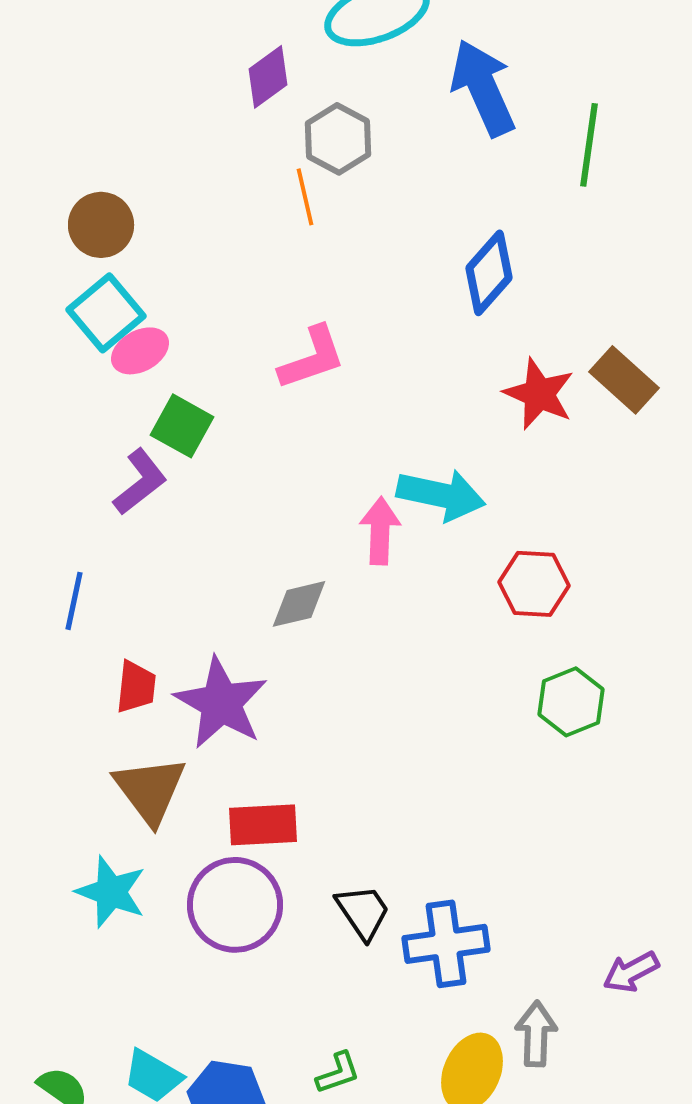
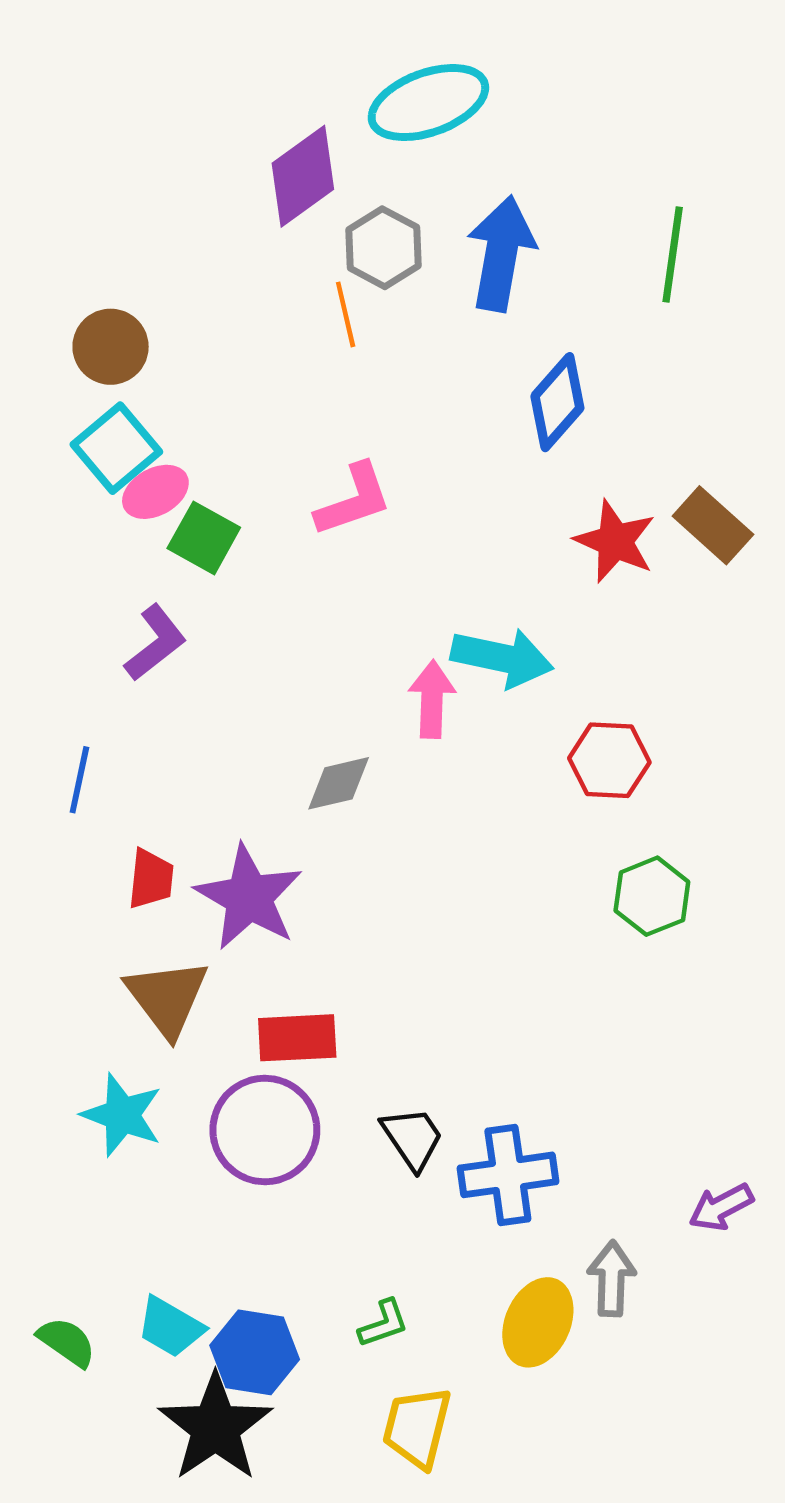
purple diamond: (268, 77) -> (303, 176), size x1.4
blue arrow: (483, 88) -> (501, 253), moved, turned 34
green square: (182, 426) -> (204, 538), moved

